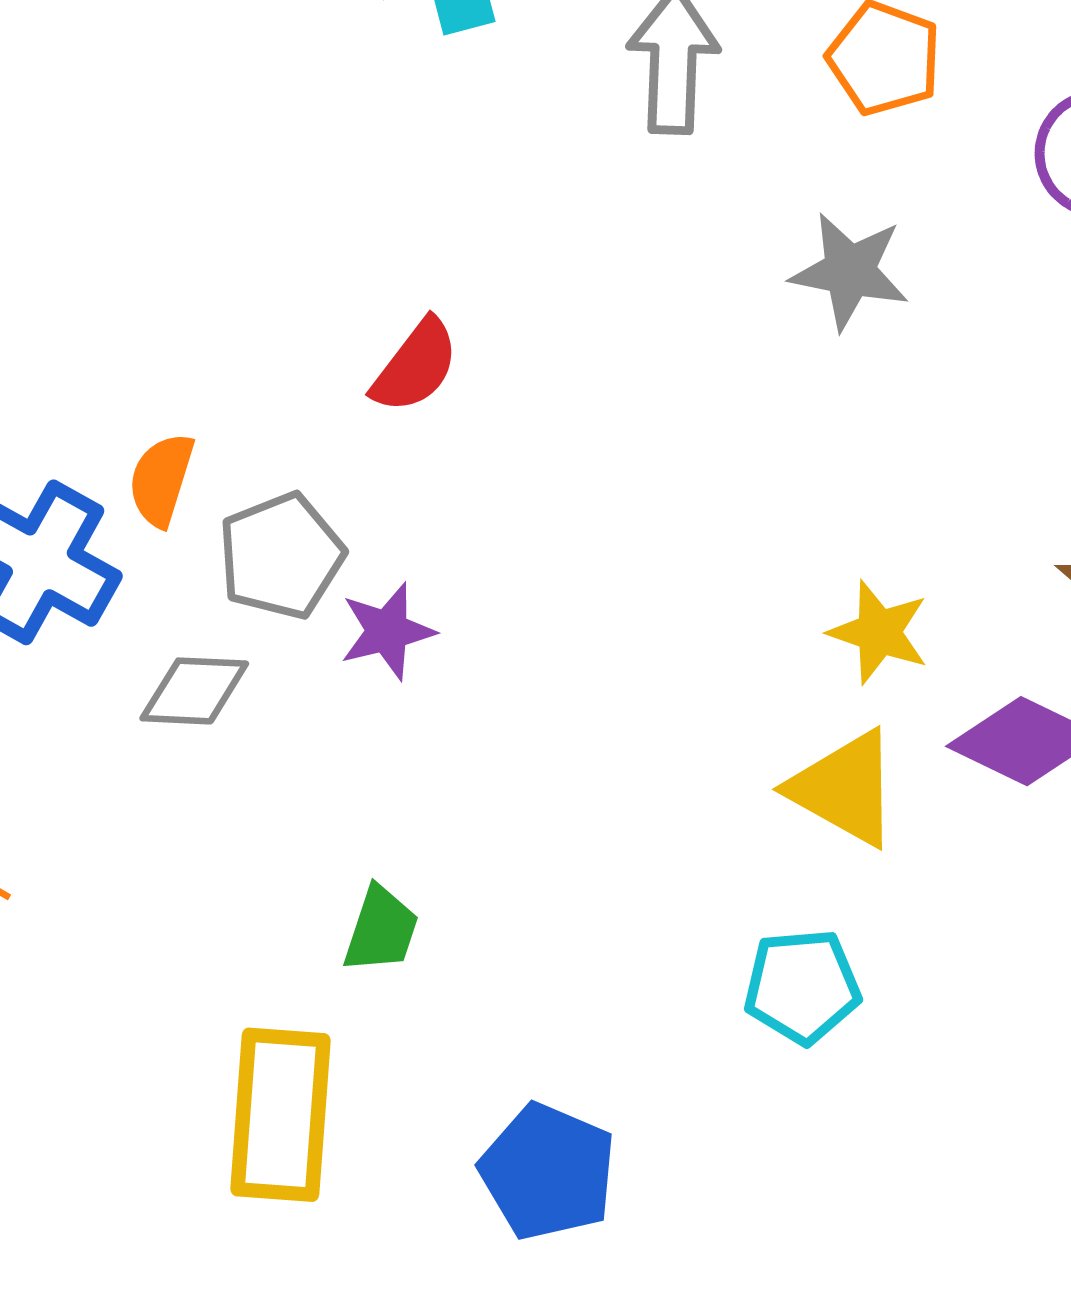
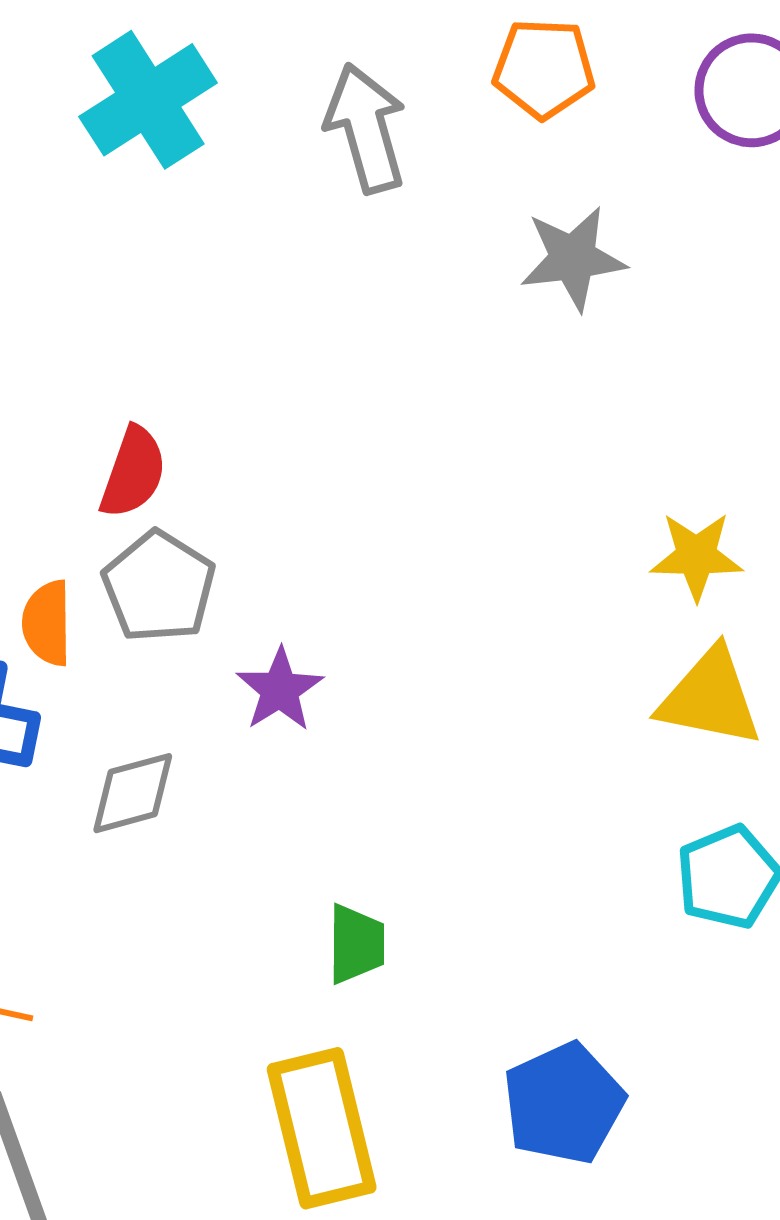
red semicircle: (415, 366) -> (133, 472), moved
gray pentagon: (281, 556) -> (159, 587), moved
blue pentagon: (548, 1172) -> (564, 1103), turned -30

